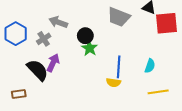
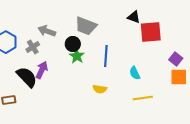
gray trapezoid: (119, 17) -> (86, 26), moved
cyan semicircle: (150, 66) -> (135, 73), turned 136
blue line: (119, 67) -> (106, 56), moved

